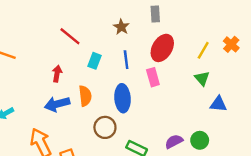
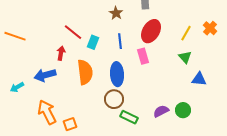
red line: (70, 36) -> (73, 32), moved
orange semicircle: (85, 96) -> (85, 72), size x1.4
blue arrow: (57, 104) -> (45, 75), moved
brown circle: (105, 127) -> (114, 99), moved

